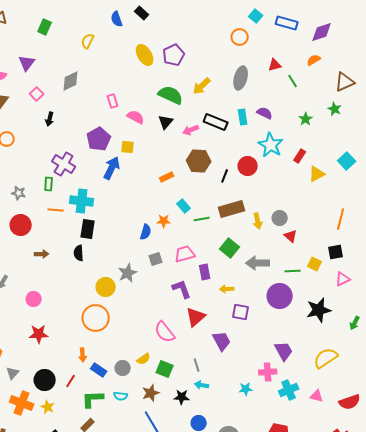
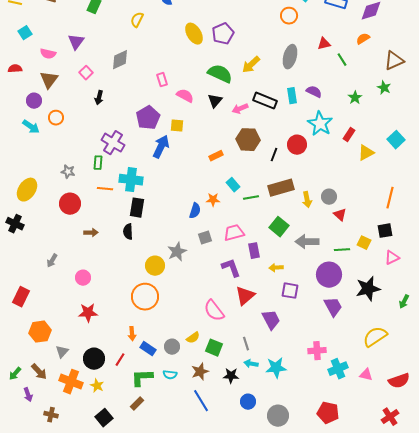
purple trapezoid: (284, 351) -> (333, 307), moved
cyan star: (246, 389) -> (276, 368), moved, size x1.5

